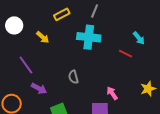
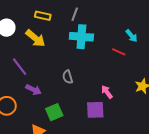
gray line: (95, 11) -> (75, 14), moved
yellow rectangle: (62, 14) -> (43, 16), moved, turned 42
yellow arrow: (43, 37) -> (35, 38), size x1.5

